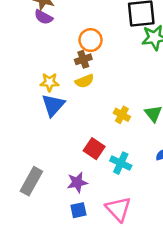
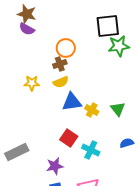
blue triangle: (53, 105) -> (72, 102), moved, turned 40
gray rectangle: (31, 181) -> (17, 152), moved, turned 35

